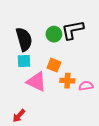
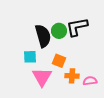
black semicircle: (24, 39) -> (43, 36), moved
pink triangle: (36, 82) -> (42, 77), turned 35

